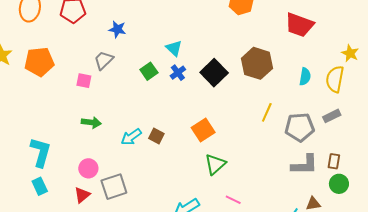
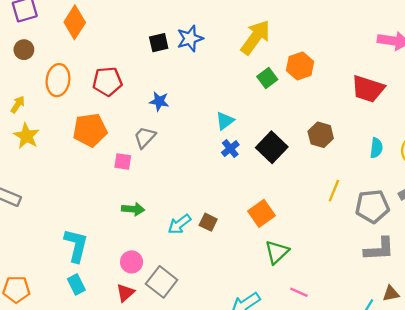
cyan triangle: (174, 48) -> (225, 121), turned 42
orange pentagon: (39, 62) -> (90, 130), moved
brown hexagon: (257, 63) -> (321, 135), size x0.7
green square: (149, 71) -> (267, 78), moved
gray square: (114, 187) -> (162, 282), turned -32

